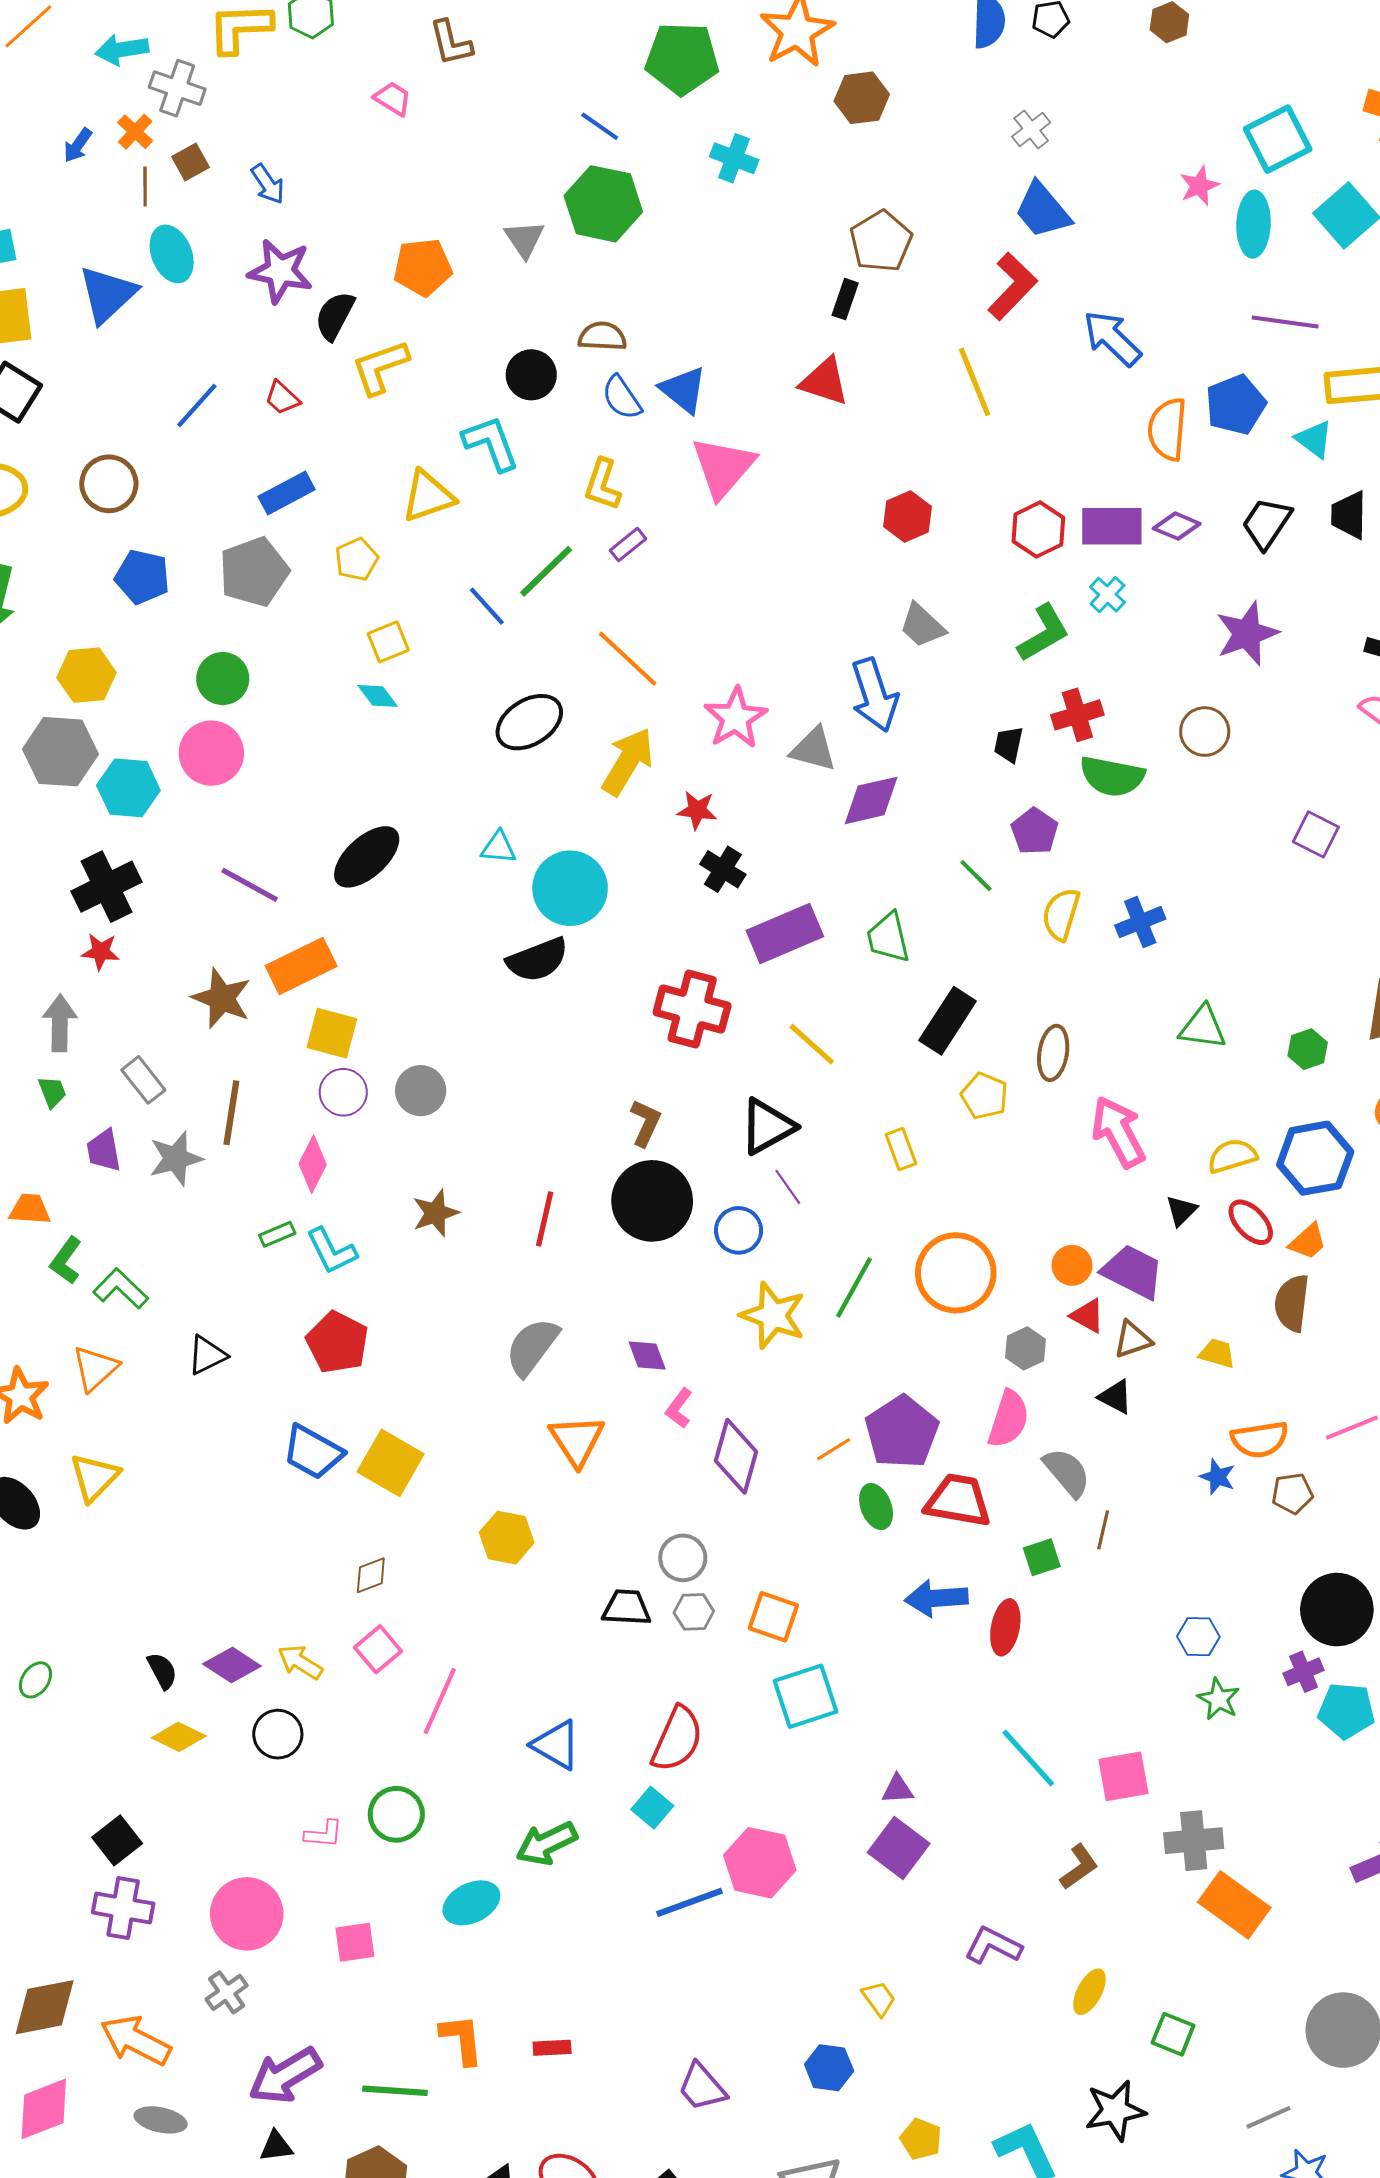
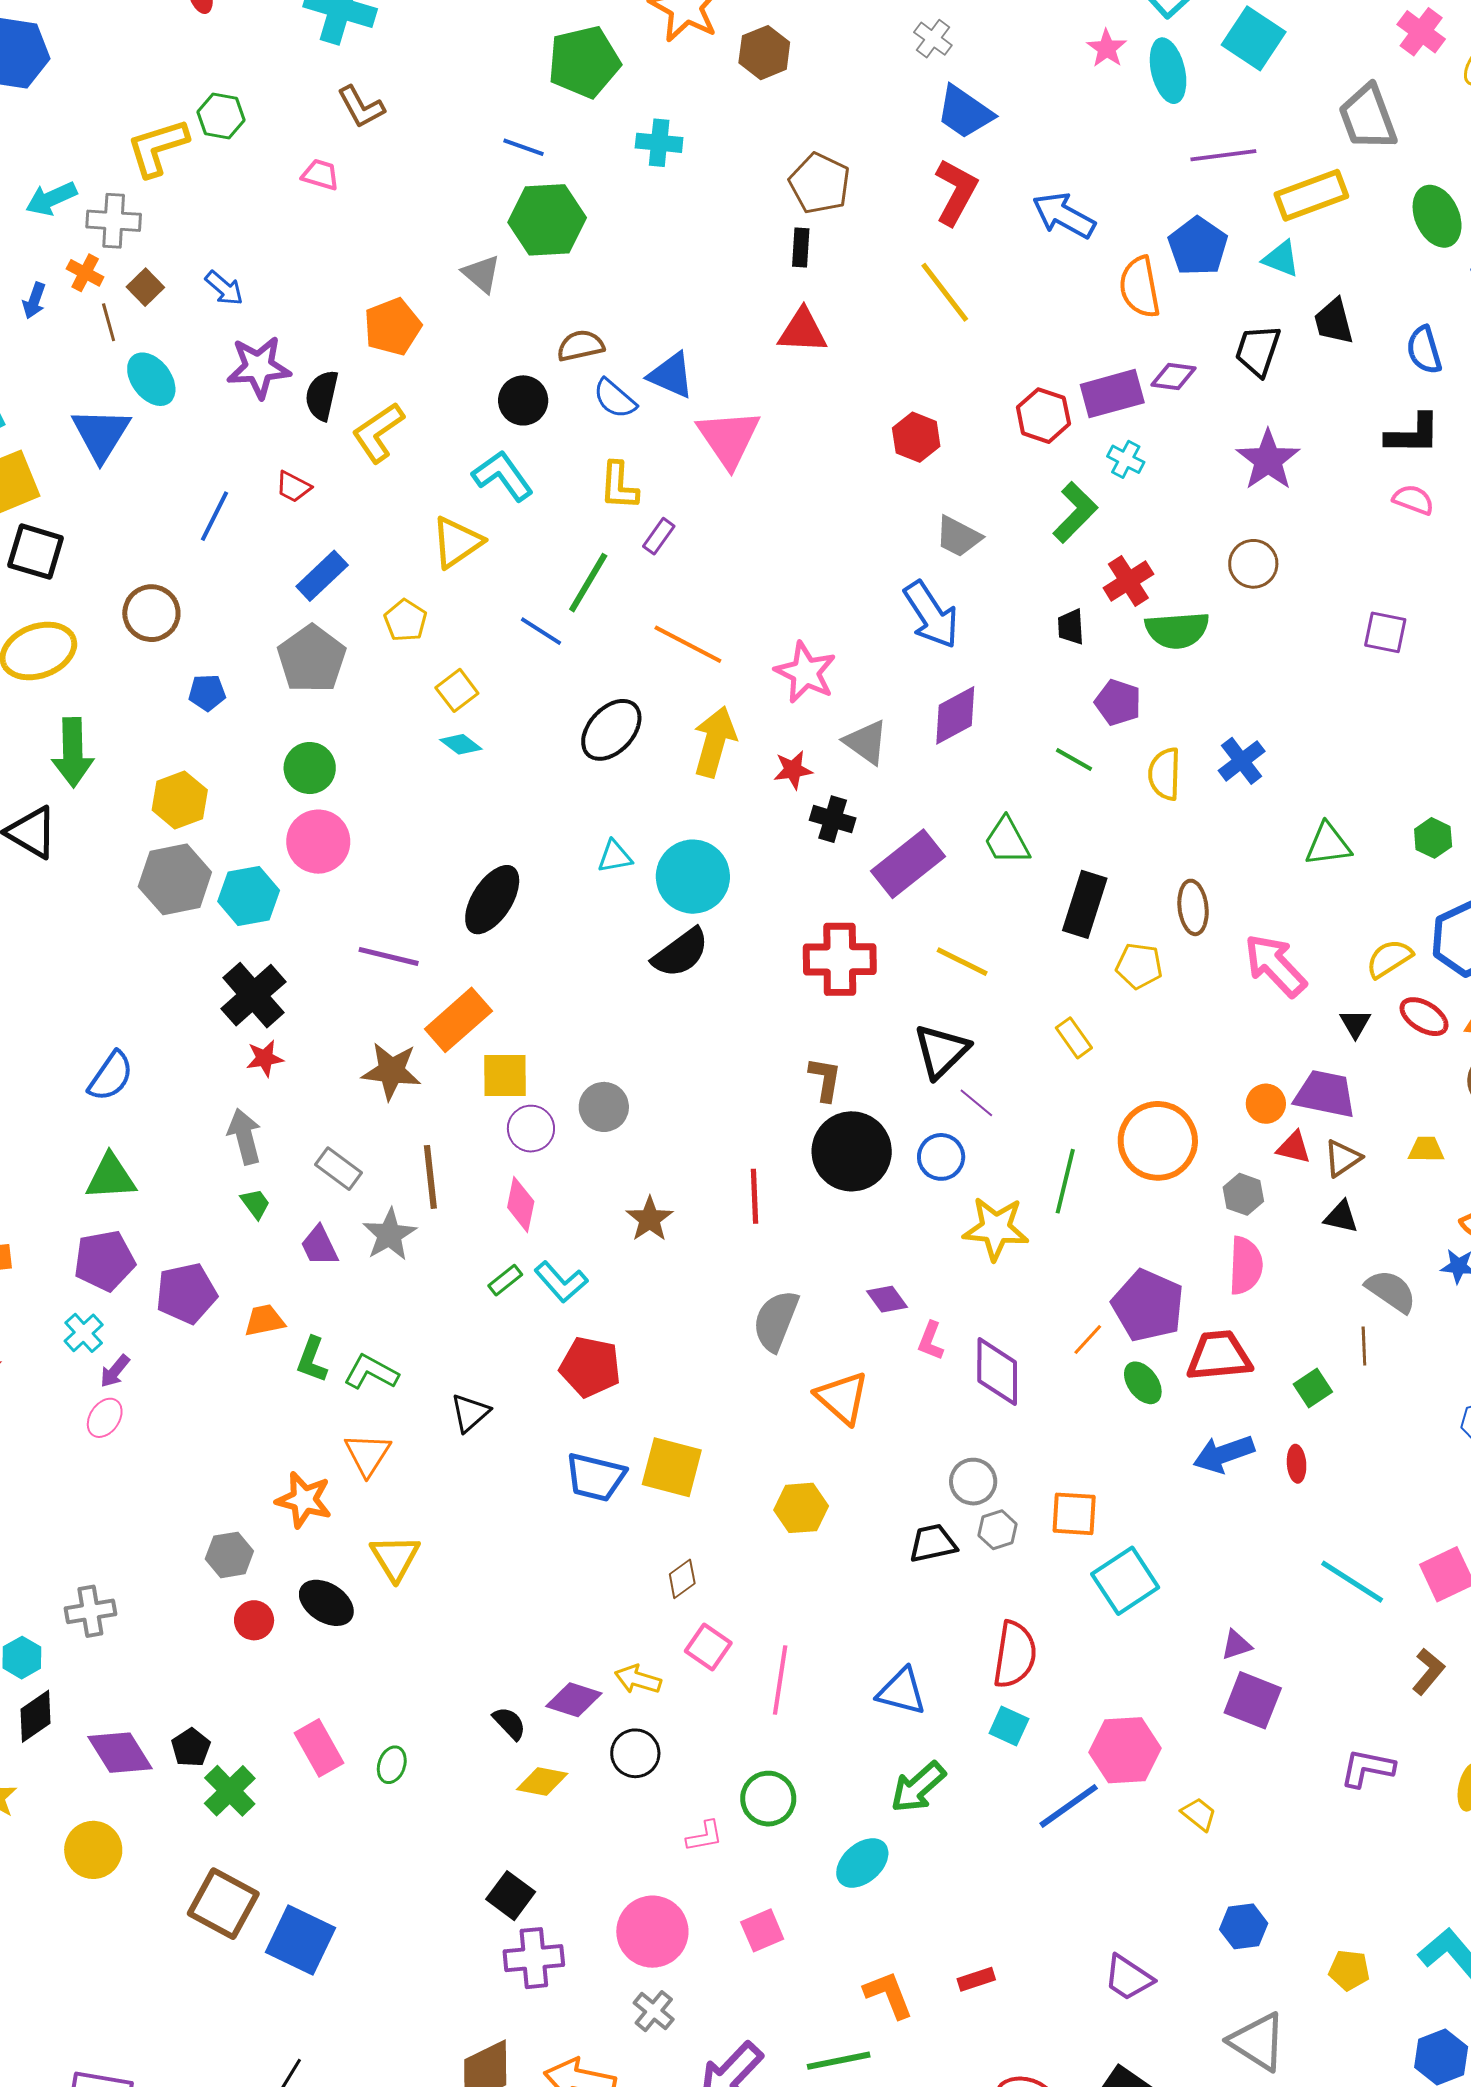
blue pentagon: (142, 577) -> (207, 693), size x0.7
gray triangle: (814, 749) -> (866, 742), moved, turned 36
gray semicircle: (1067, 1472) -> (1391, 1291), moved
red ellipse: (1005, 1627) -> (1297, 1464), size x0.7
yellow trapezoid: (879, 1998) -> (1199, 1814), moved

